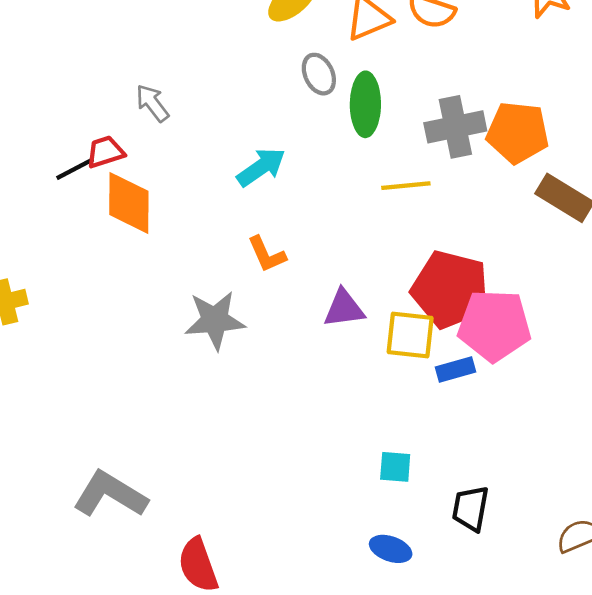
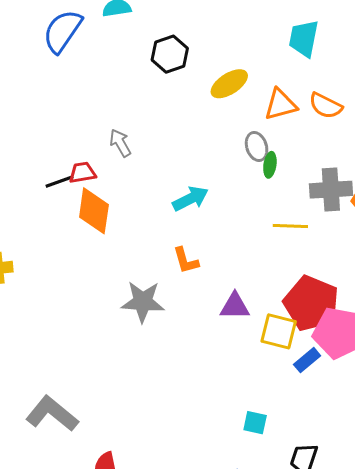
gray ellipse: (319, 74) -> (257, 147), moved
green ellipse: (365, 104) -> (270, 165), size x0.6
blue rectangle: (456, 370) -> (307, 360), turned -32

